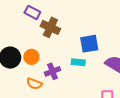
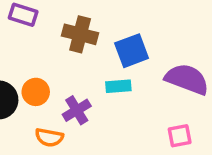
brown cross: (50, 27) -> (80, 34), moved

